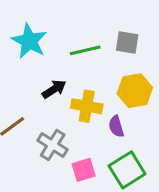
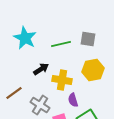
purple semicircle: (116, 126) -> (73, 100), moved

